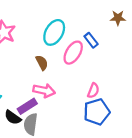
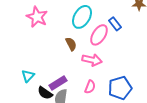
pink arrow: (44, 91) -> (92, 60), moved
pink semicircle: (93, 91) -> (90, 87), moved

